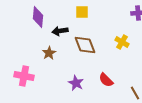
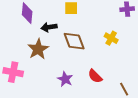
brown star: (49, 53) -> (38, 49), size x1.5

